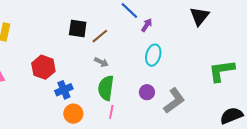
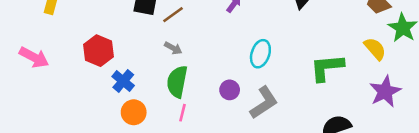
cyan ellipse: (153, 55) -> (260, 54), moved
blue cross: (64, 90) -> (123, 81), turned -30

